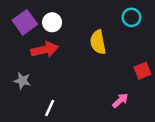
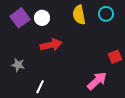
yellow semicircle: (98, 42) -> (79, 15), moved
red arrow: (45, 50) -> (51, 45), moved
pink arrow: (120, 100) -> (97, 81), size x1.5

